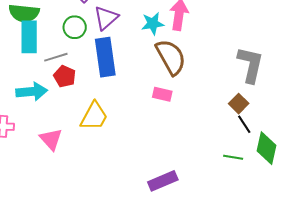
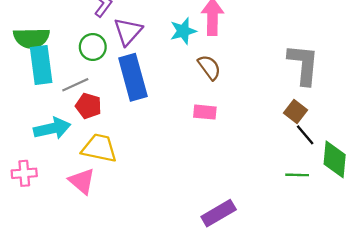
brown semicircle: (171, 57) -> (209, 67), size x0.6
yellow trapezoid: (94, 116) -> (99, 148), moved, turned -100

